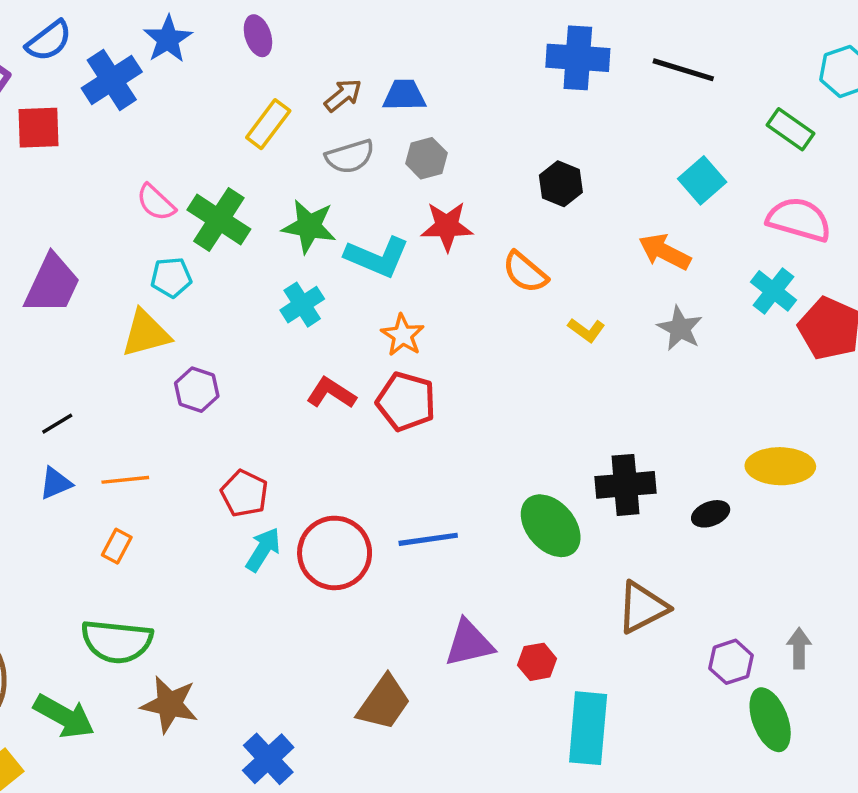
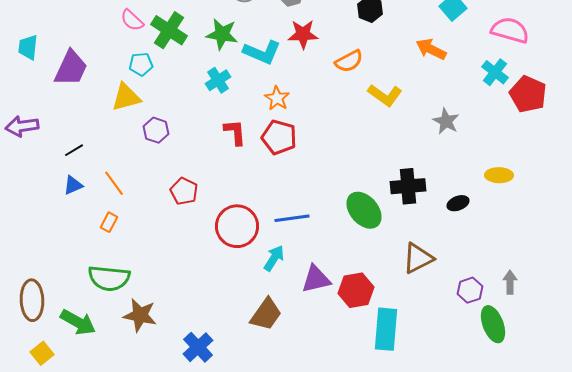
orange semicircle: (525, 272) -> (349, 61), turned -68
gray star: (680, 328) -> (446, 121), moved
yellow L-shape: (586, 330) -> (385, 95), size x1.6
red L-shape: (331, 393) -> (235, 132), turned 52
yellow ellipse: (780, 466) -> (499, 175), size x0.7
orange line: (125, 480) -> (114, 183), turned 60
cyan arrow: (263, 550) -> (274, 258), moved
red hexagon: (537, 662) -> (356, 290), size x1.6

